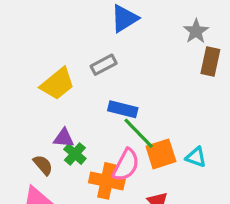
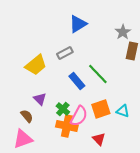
blue rectangle: (123, 109) -> (77, 81), turned 36
green line: (139, 133) -> (98, 74), moved
purple triangle: (64, 138) -> (40, 99), turned 40
green cross: (75, 154) -> (63, 109), moved

